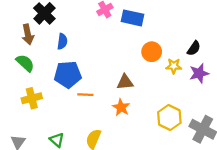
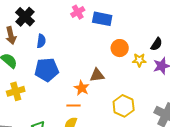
orange line: (85, 95) -> (73, 105), moved
orange star: (121, 107) -> (82, 88), moved
yellow hexagon: (169, 117) -> (124, 106), moved

